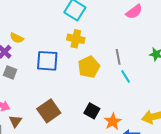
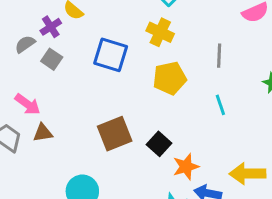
gray line: (118, 57) -> (219, 56), moved
brown square: (49, 111) -> (115, 134), moved
brown triangle: (15, 121) -> (43, 133), turned 32

